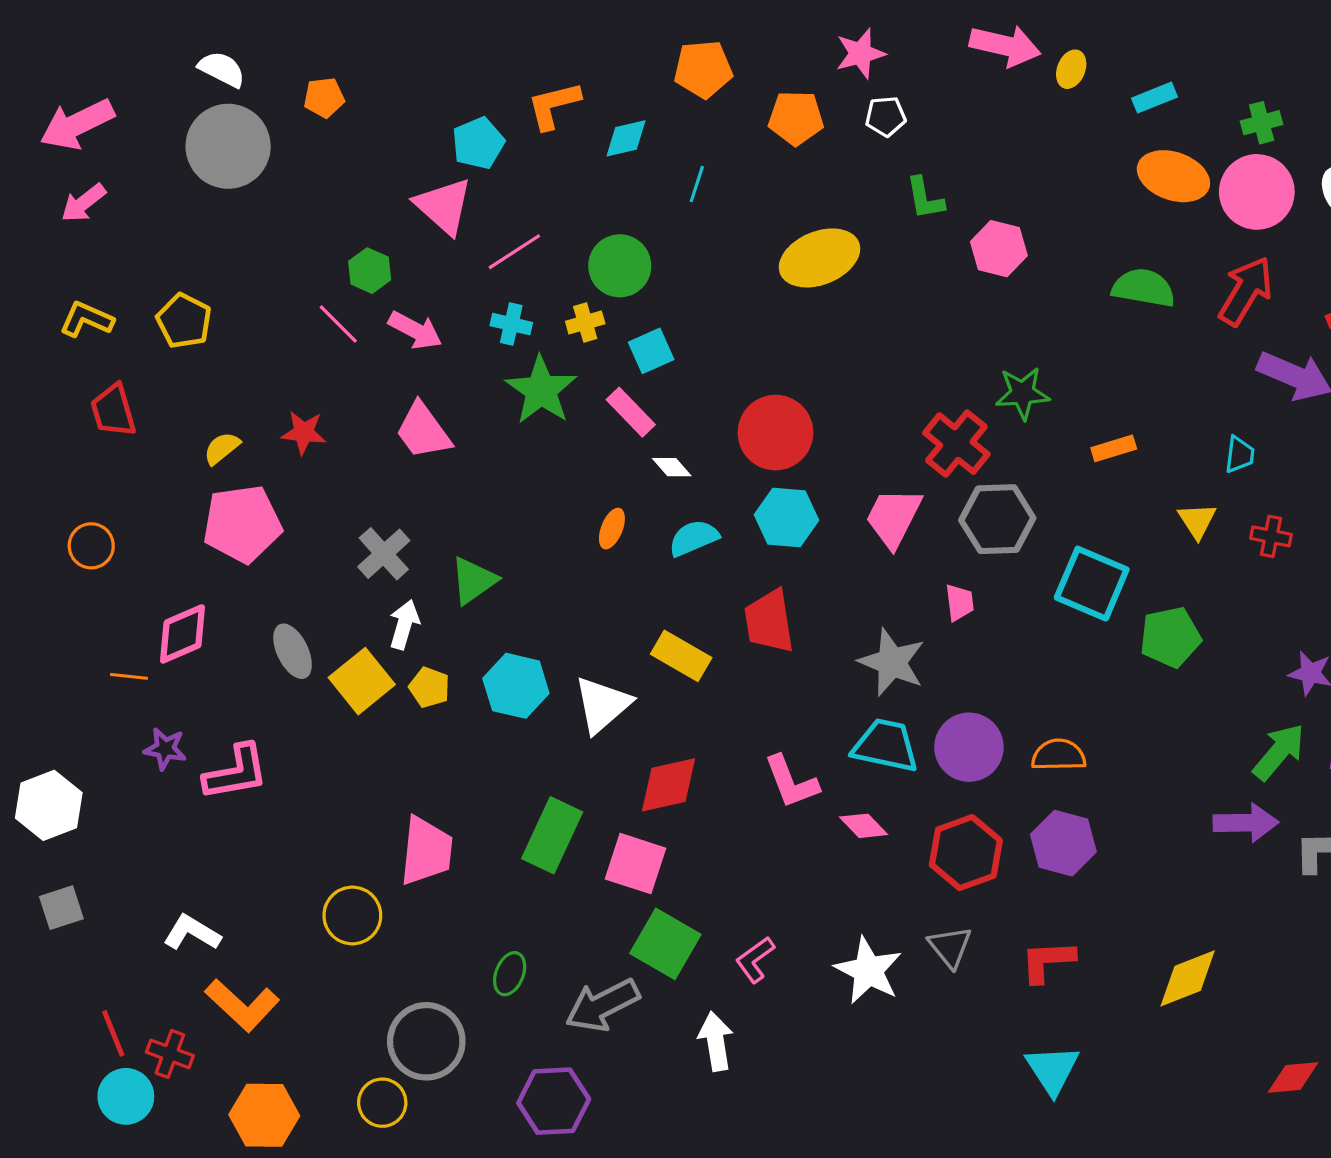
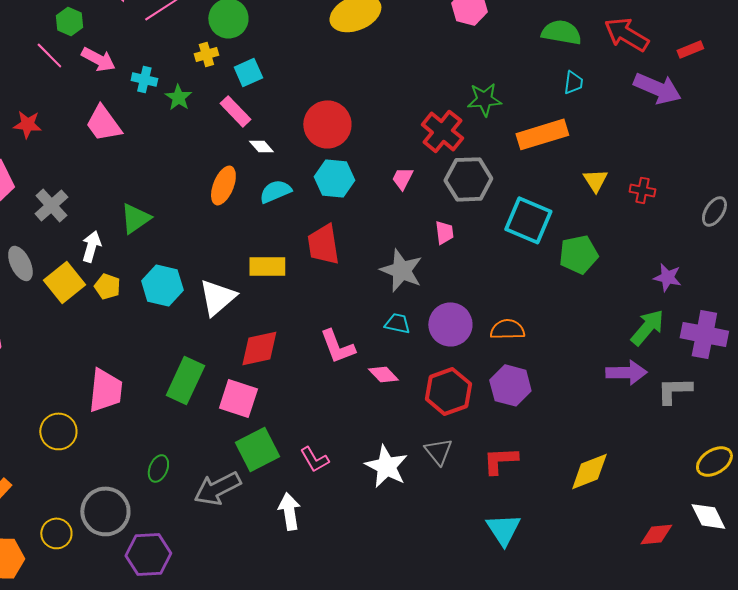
red arrow: (1246, 291) -> (626, 34), turned -90
cyan cross: (511, 324) -> (144, 79), moved
green star: (541, 390) -> (178, 97), size x0.6
orange rectangle: (1114, 448) -> (542, 134), size x1.8
cyan trapezoid: (1240, 455) -> (573, 82), moved
pink trapezoid: (893, 518) -> (402, 178), size x0.6
orange ellipse: (612, 529) -> (223, 185), size x1.5
gray cross: (384, 554) -> (51, 205), moved
yellow rectangle: (681, 656) -> (267, 266), turned -30
cyan trapezoid: (886, 746) -> (397, 323), size x0.6
green square: (665, 944) -> (257, 449), turned 33
pink L-shape: (755, 960) -> (314, 459), turned -84
purple hexagon: (554, 1101) -> (148, 554), moved
yellow circle: (382, 1103) -> (56, 533), moved

